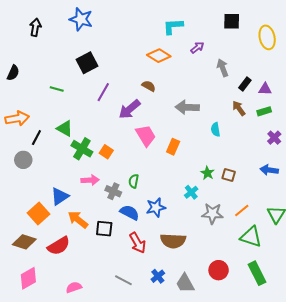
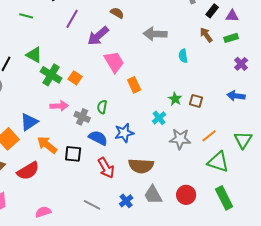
orange rectangle: (173, 147) -> (134, 85), moved, turned -49
gray trapezoid: (185, 283) -> (153, 195), moved

